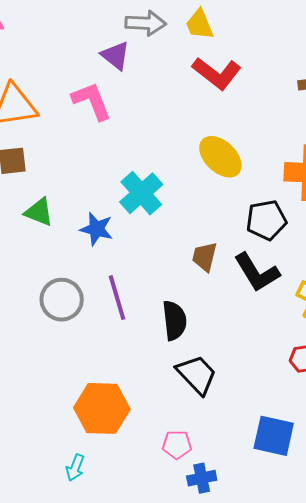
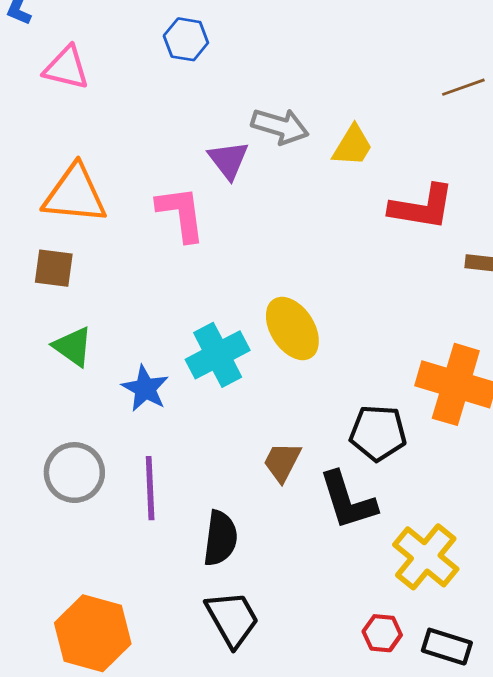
yellow trapezoid: (200, 24) -> (353, 146), turned -140
red L-shape: (217, 73) -> (422, 207), moved, turned -42
yellow ellipse: (220, 157) -> (292, 328), moved

